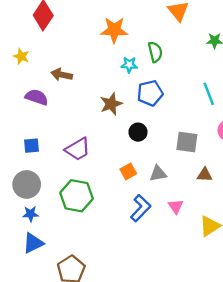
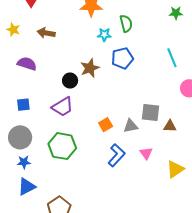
brown arrow: (62, 75) -> (46, 33), moved
black circle: (138, 132) -> (70, 81), moved
gray square: (187, 142) -> (151, 112), moved

